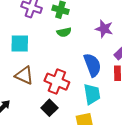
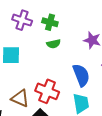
brown triangle: (24, 75) -> (20, 98), moved

